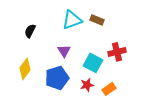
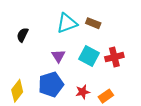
cyan square: (93, 63) -> (89, 56), moved
yellow diamond: (25, 69) -> (17, 91), moved

